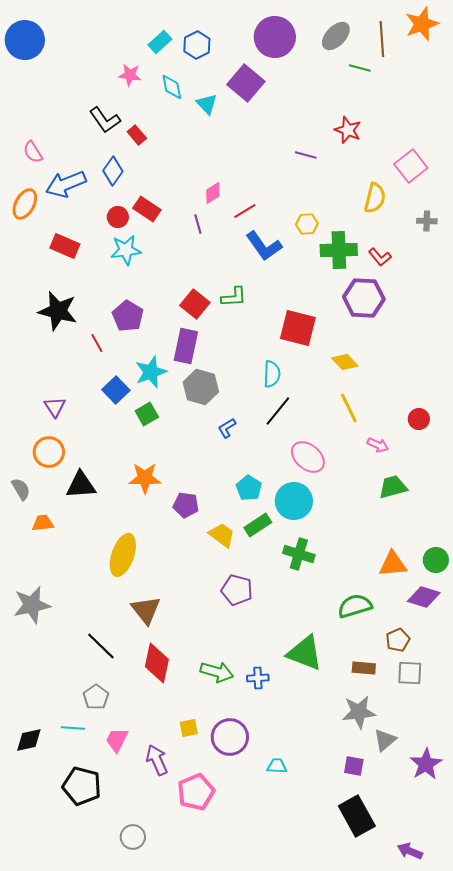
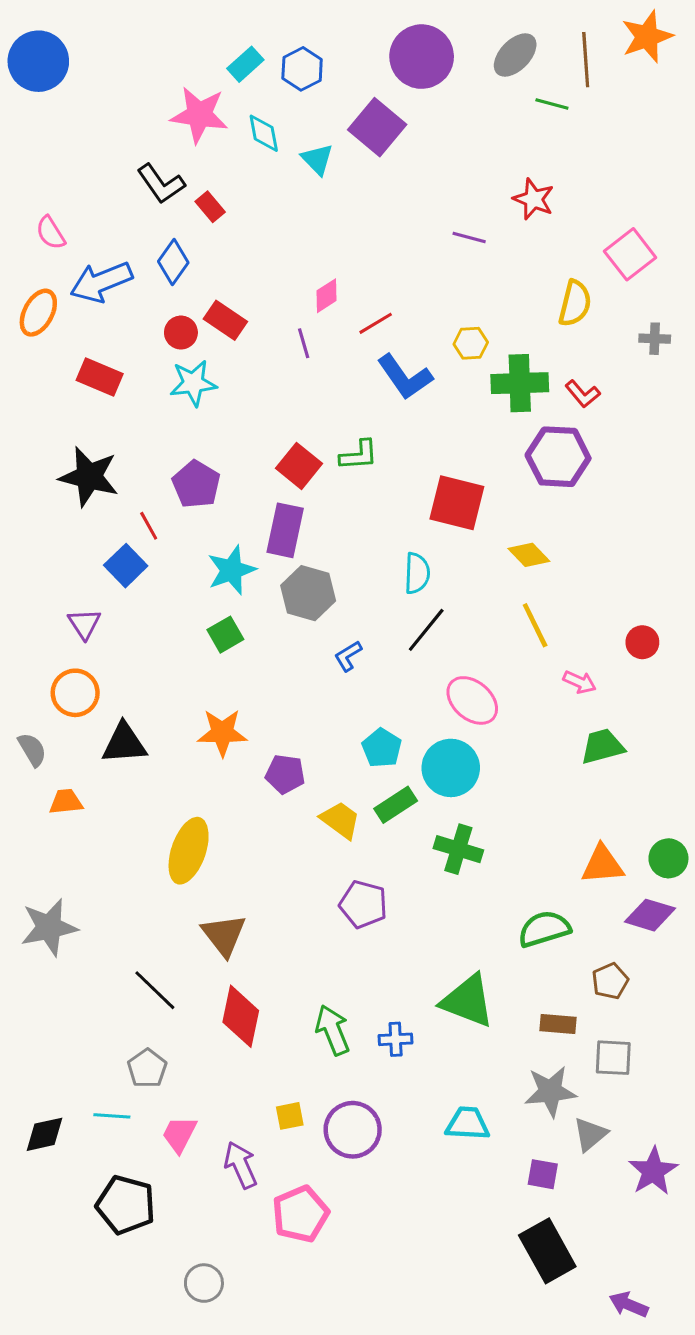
pink star: (130, 75) -> (199, 115), size x1.6
blue square: (116, 390) -> (126, 566), moved
green arrow: (217, 672) -> (333, 1030), turned -128
gray square: (410, 673) -> (613, 1058), moved
cyan trapezoid: (277, 766) -> (468, 1124), moved, size x1.4

